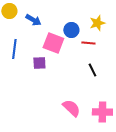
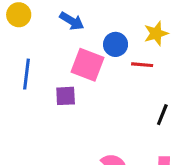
blue arrow: (33, 20) -> (72, 21), moved
black line: (92, 70) -> (162, 115), moved, turned 48

